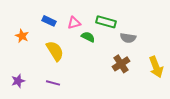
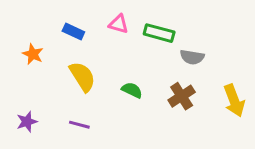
pink triangle: (74, 23) -> (118, 24), moved, turned 32
green semicircle: (88, 37) -> (132, 90), moved

